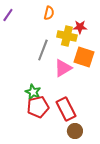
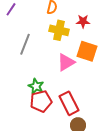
yellow cross: (67, 36) -> (59, 30), moved
gray line: (43, 50) -> (25, 44), moved

